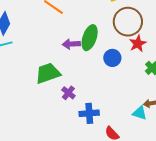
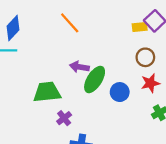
brown circle: (128, 22) -> (145, 57), size x0.6
green ellipse: (90, 38) -> (95, 79), moved

